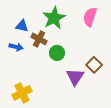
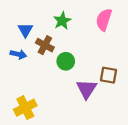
green star: (54, 18) -> (62, 21), size x0.7
blue triangle: (22, 26) -> (25, 30), turned 48
brown square: (94, 65) -> (109, 75), turned -35

